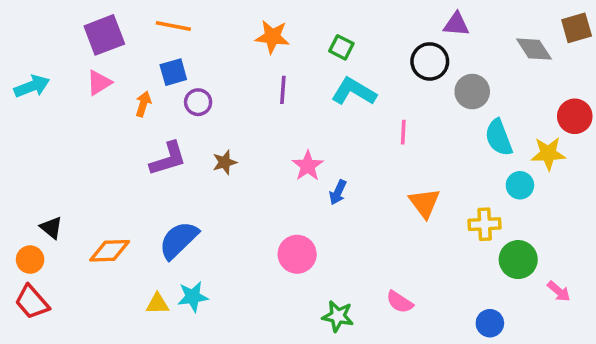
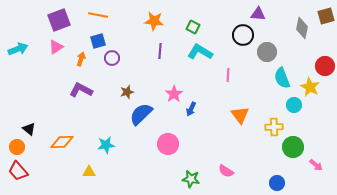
gray diamond: (534, 49) -> (302, 28), turned 45
yellow star: (548, 153) -> (310, 87), turned 30
purple L-shape: (168, 159) -> (81, 90), moved, turned -135
blue semicircle: (179, 240) -> (141, 114), moved
cyan star: (193, 297) -> (106, 145), moved

